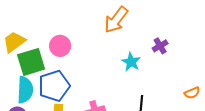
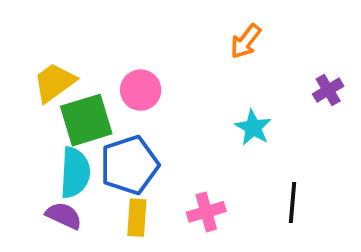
orange arrow: (116, 20) -> (246, 41), size x0.7
cyan star: (131, 62) -> (253, 128), moved

